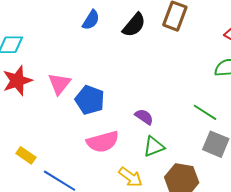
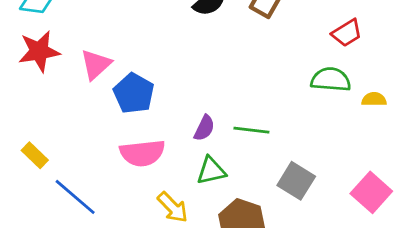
green line: (205, 112) -> (251, 130), moved, turned -35
purple semicircle: (144, 117) -> (204, 128), turned 72

